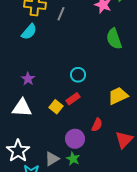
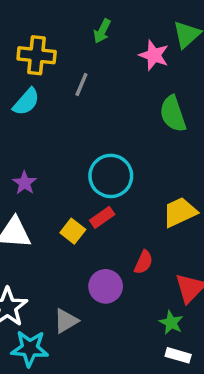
gray line: (61, 14) -> (81, 85), moved
cyan circle: (78, 75) -> (111, 176), size x1.6
green star: (73, 159) -> (171, 323), moved

